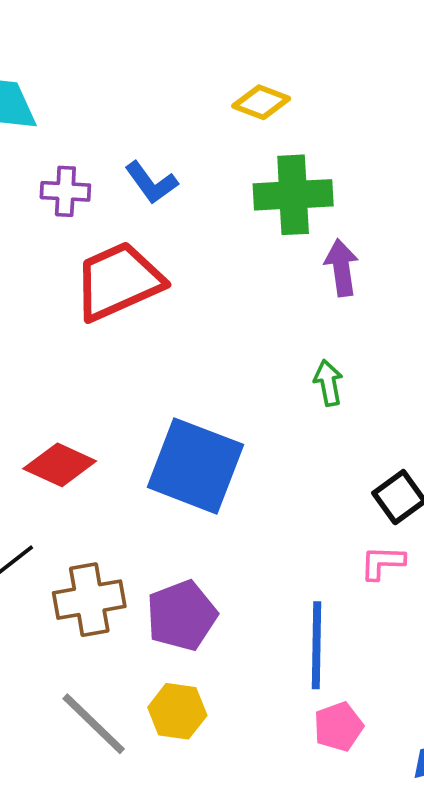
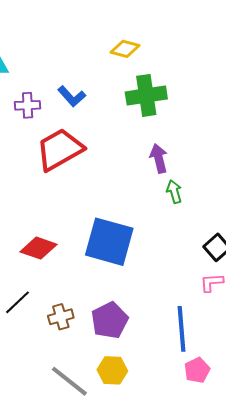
purple arrow: (342, 268) -> (159, 158), moved
brown cross: (89, 600) -> (61, 317), size x0.7

